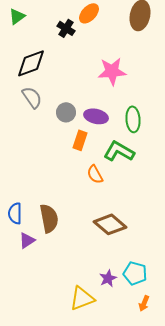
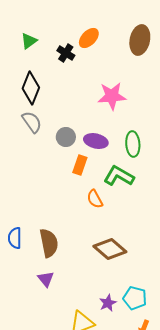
green triangle: (17, 16) -> (29, 41), moved
black diamond: (31, 63) -> (31, 88), turned -48
purple triangle: (27, 240) -> (46, 279), moved, turned -36

